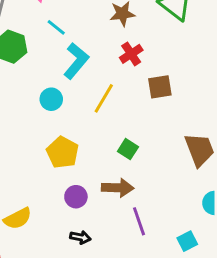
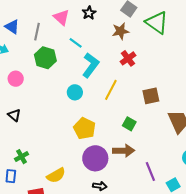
brown square: (160, 87) -> (151, 96), moved
purple circle: (76, 197) -> (95, 158), size x1.6
purple line: (139, 221) -> (150, 172), moved

